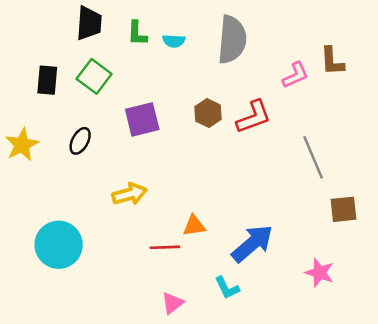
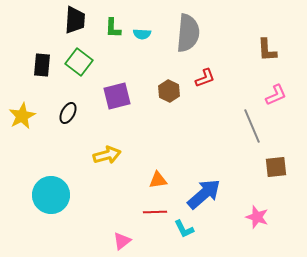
pink L-shape: (295, 75) -> (276, 95), moved
red L-shape: (254, 117) -> (205, 78), moved, size x0.7
red line: (165, 247) -> (155, 212), moved
pink triangle: (173, 303) -> (122, 241), moved

